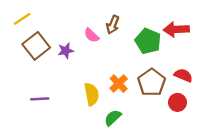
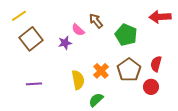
brown arrow: (113, 25) -> (96, 21), turned 119
red arrow: (176, 29) -> (160, 17), moved
purple star: (66, 51) -> (65, 43), moved
red semicircle: (183, 75) -> (156, 64), turned -98

